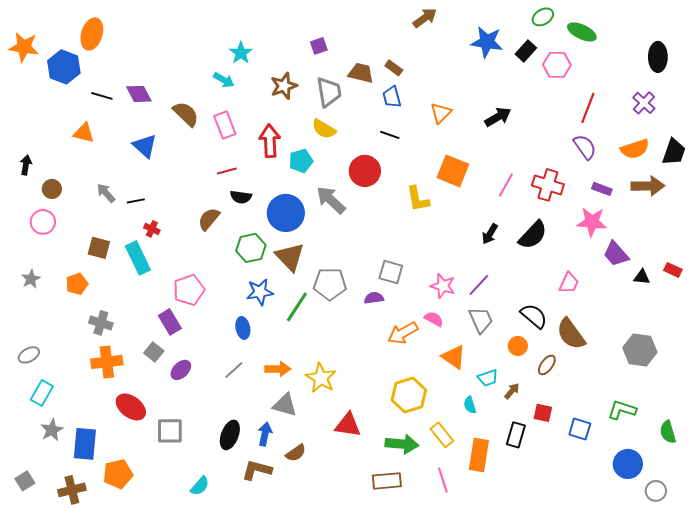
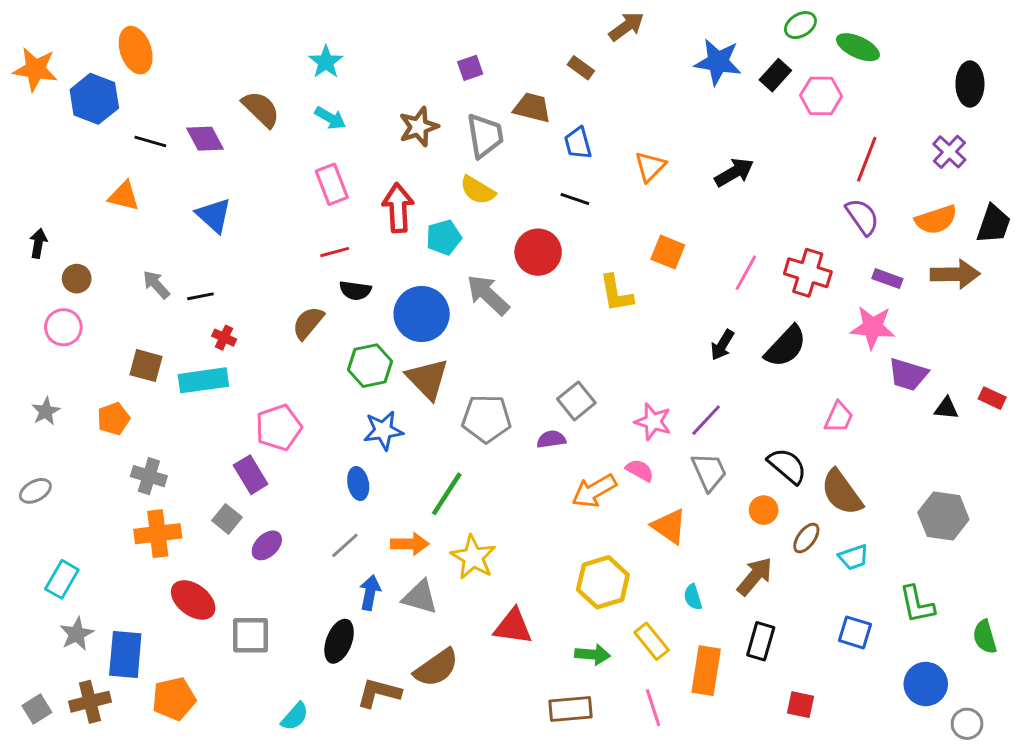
orange ellipse: (92, 34) -> (136, 50), turned -36
cyan star: (241, 53) -> (326, 62), moved
brown rectangle: (394, 68) -> (581, 68), moved
brown semicircle: (186, 114) -> (261, 109), moved
orange square: (453, 171) -> (668, 252), size x0.7
purple trapezoid: (616, 254) -> (908, 374), turned -32
cyan rectangle: (138, 258) -> (203, 380), turned -72
gray square: (391, 272) -> (576, 401), turned 35
green line: (297, 307) -> (447, 494), moved
gray ellipse: (29, 355) -> (35, 491), moved
cyan trapezoid: (488, 378) -> (854, 557), moved
brown arrow: (512, 391) -> (755, 576), size x1.6
green L-shape: (622, 410) -> (917, 604), turned -120
red square: (543, 413) -> (800, 705), moved
blue arrow: (265, 434) -> (370, 593), moved
green arrow: (402, 444) -> (593, 655), size x0.7
brown semicircle: (296, 453) -> (436, 668), size x1.5
brown cross: (72, 490) -> (90, 702), moved

